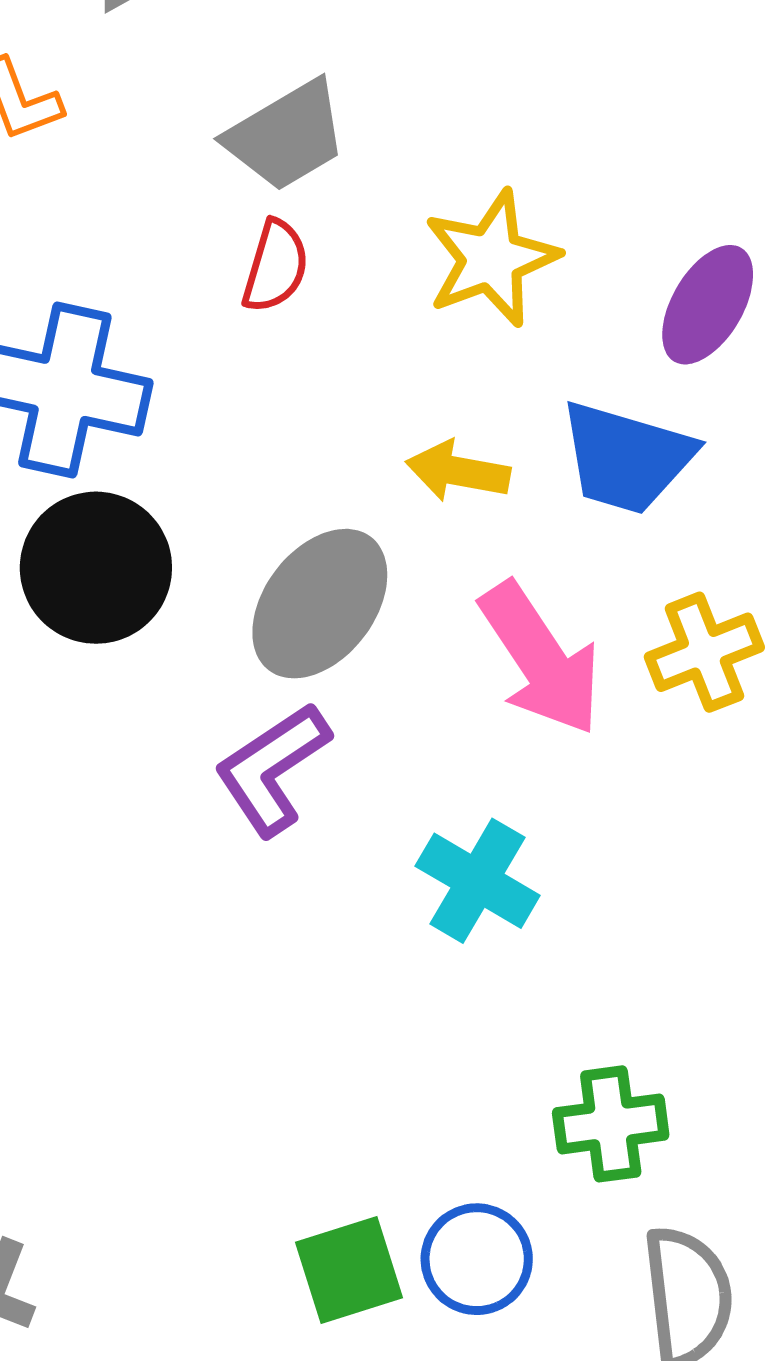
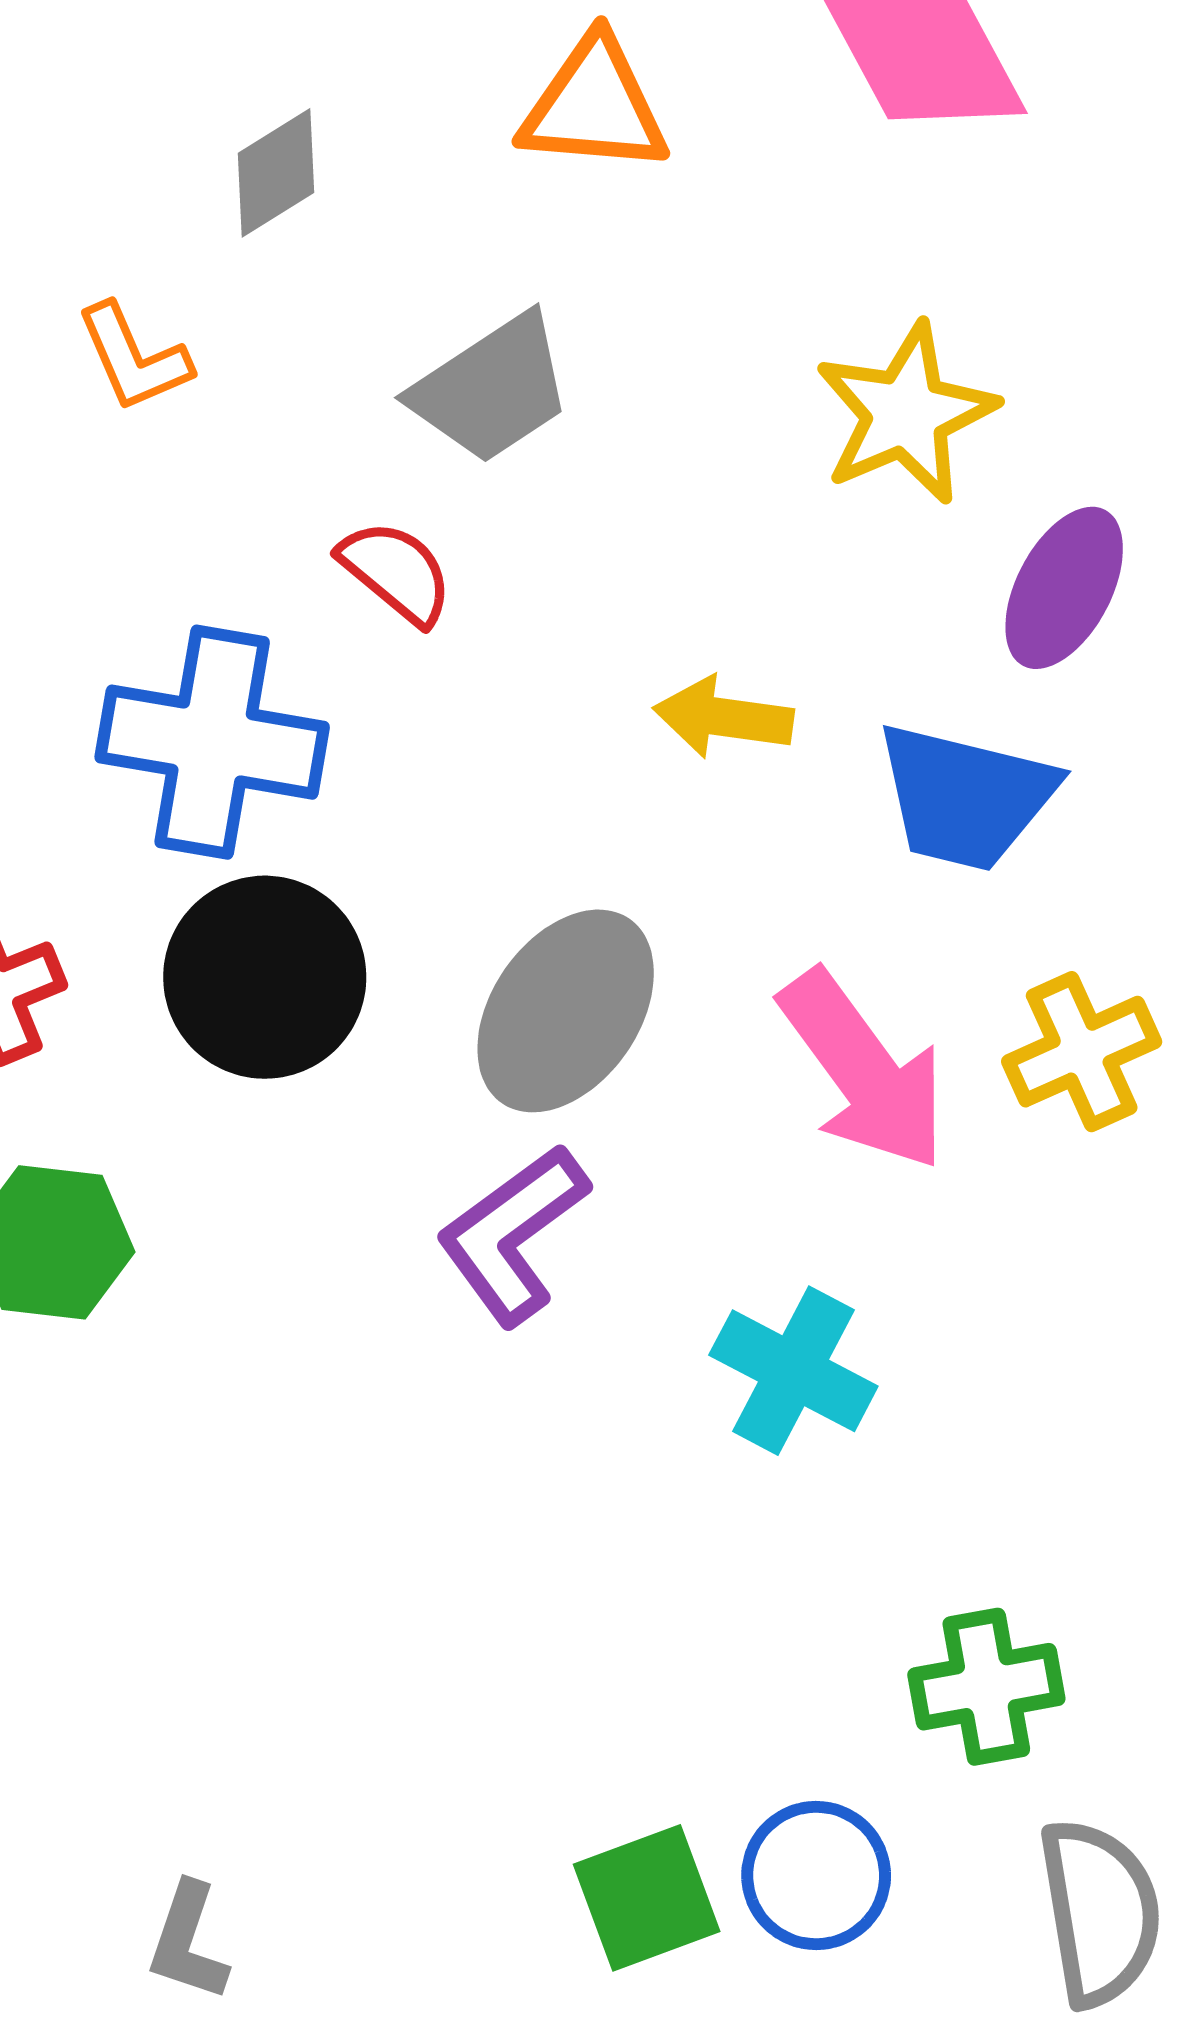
yellow star: (491, 258) -> (906, 413), moved
red semicircle: (275, 266) -> (396, 572), moved, turned -64
yellow arrow: (458, 471) -> (723, 717), moved

